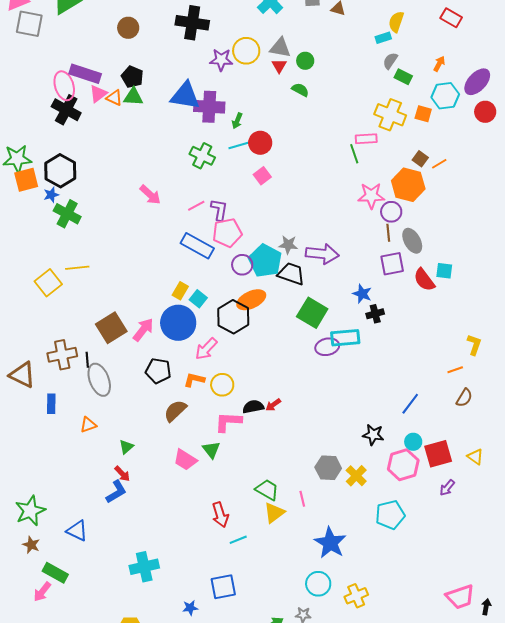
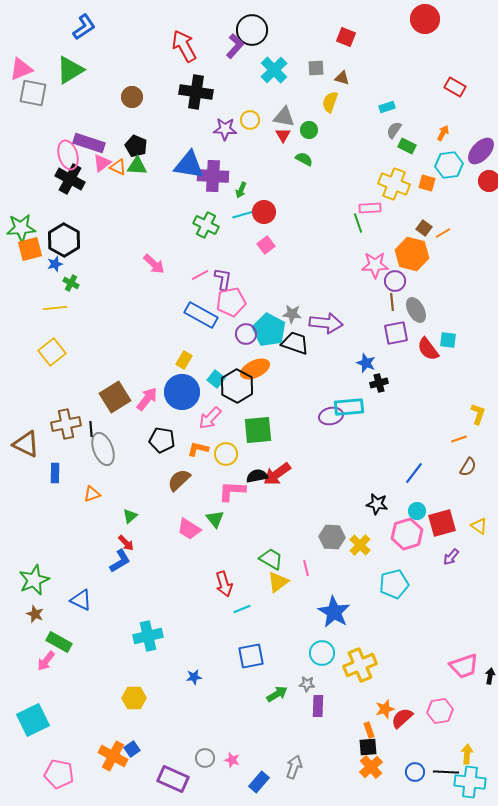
yellow semicircle: (396, 22) -> (330, 102), moved
yellow circle: (246, 51) -> (250, 120), size x0.7
green cross: (67, 214) -> (71, 283), size x0.6
yellow line: (77, 268) -> (55, 308), moved
cyan square: (198, 299) -> (216, 379), moved
green square: (312, 313) -> (258, 430), moved, turned -36
red arrow: (273, 405) -> (277, 474), size x1.8
blue square: (223, 587) -> (251, 656), moved
yellow cross: (356, 596) -> (360, 665), size x1.4

